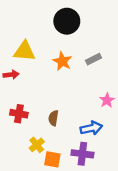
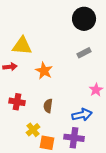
black circle: (67, 21) -> (84, 19), moved
orange star: (62, 61) -> (44, 71), moved

